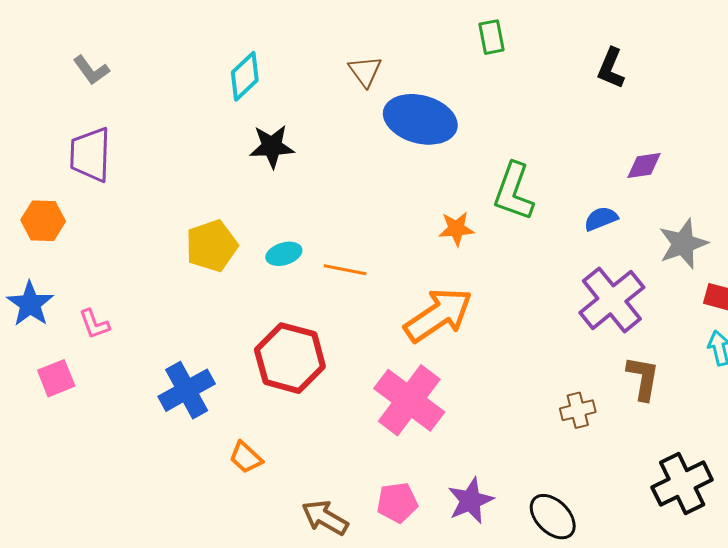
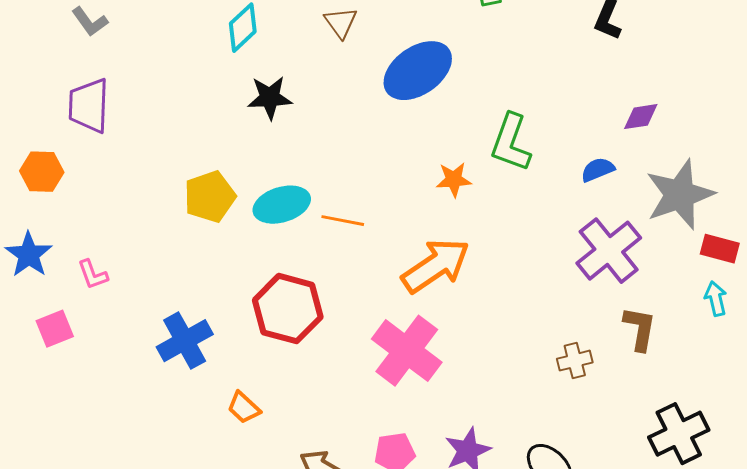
brown triangle: (365, 71) -> (341, 23), moved
blue ellipse: (420, 119) -> (418, 71), turned -50
gray star: (683, 244) -> (680, 195), size x1.4
cyan ellipse: (284, 254) -> (282, 205), size x1.6

